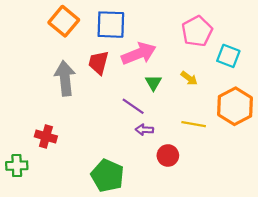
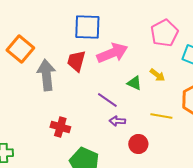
orange square: (64, 21) -> (20, 49), moved
green triangle: (153, 83) -> (134, 83), moved, turned -35
red cross: (46, 136) -> (60, 127), moved

